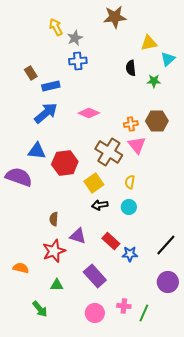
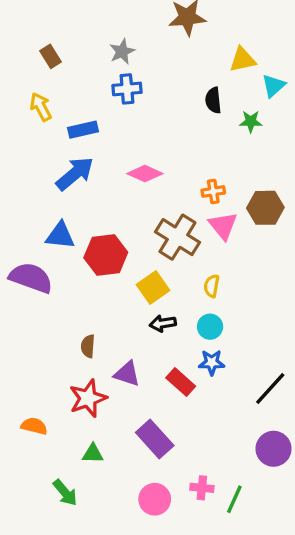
yellow arrow: (56, 27) -> (41, 107), moved
brown rectangle: (31, 73) -> (50, 56), moved
brown hexagon: (157, 121) -> (265, 208), moved
blue star: (130, 254) -> (212, 362), moved

